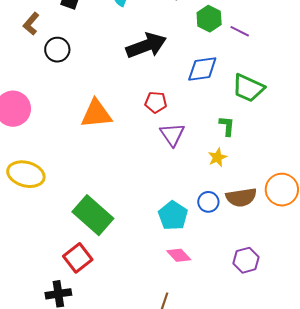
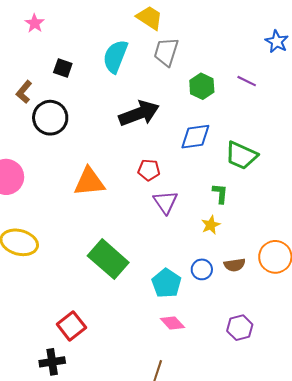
purple line: (240, 31) -> (247, 81), moved
black circle: (57, 50) -> (50, 118), size x1.4
brown semicircle: (241, 197) -> (235, 265), size x0.7
green rectangle: (93, 215) -> (108, 259), moved

